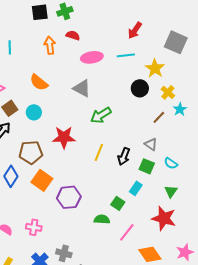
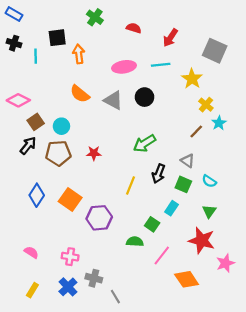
green cross: (65, 11) -> (95, 17), turned -35
black square: (40, 12) -> (57, 38), moved
red semicircle: (73, 35) -> (134, 28), moved
orange semicircle: (39, 82) -> (80, 94), moved
black circle: (140, 88) -> (145, 97), moved
green arrow: (101, 115) -> (145, 143), moved
red star: (64, 137) -> (94, 153), size x0.6
brown pentagon: (31, 152) -> (58, 153), moved
yellow line: (99, 152) -> (130, 185), moved
pink cross: (34, 227) -> (70, 257), moved
pink star: (185, 252) -> (225, 263), moved

